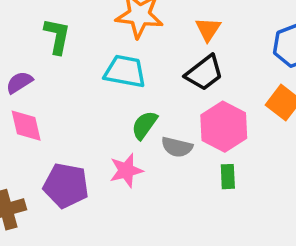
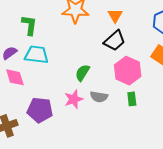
cyan trapezoid: (125, 71) -> (36, 55), moved
gray semicircle: (177, 147) -> (99, 97), moved

